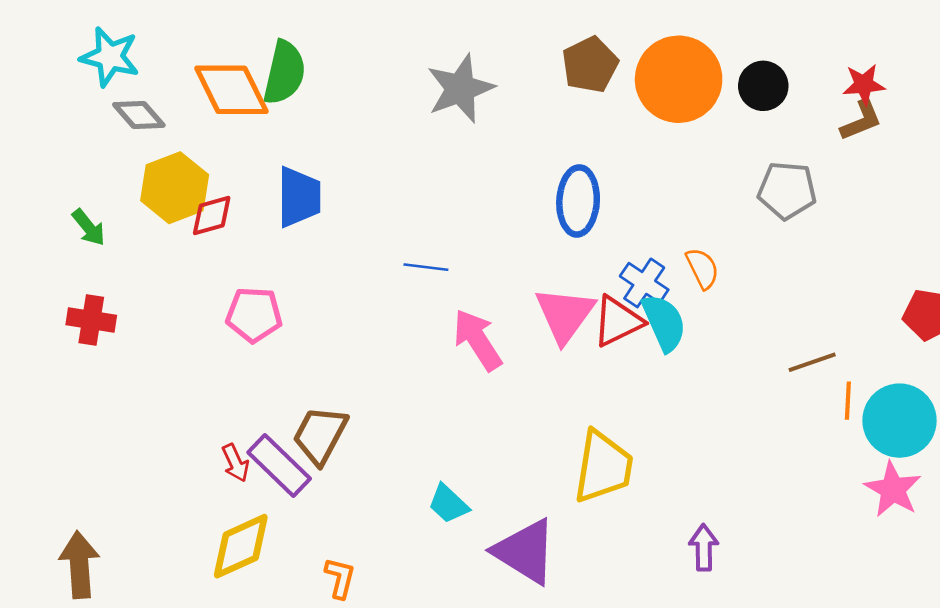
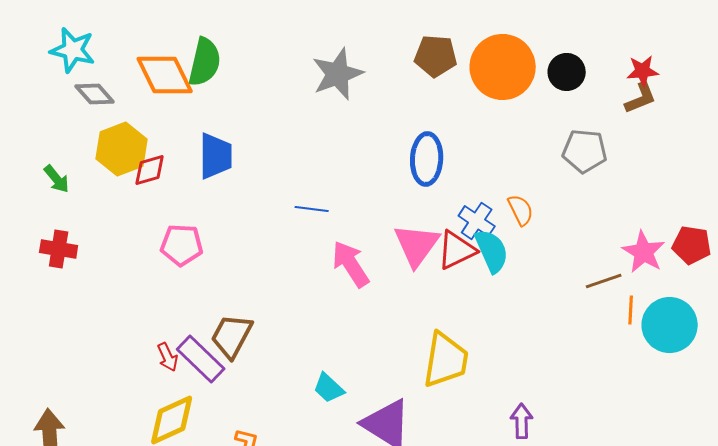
brown pentagon: (590, 65) -> (436, 56), turned 30
pink star: (893, 489) -> (644, 252), moved

